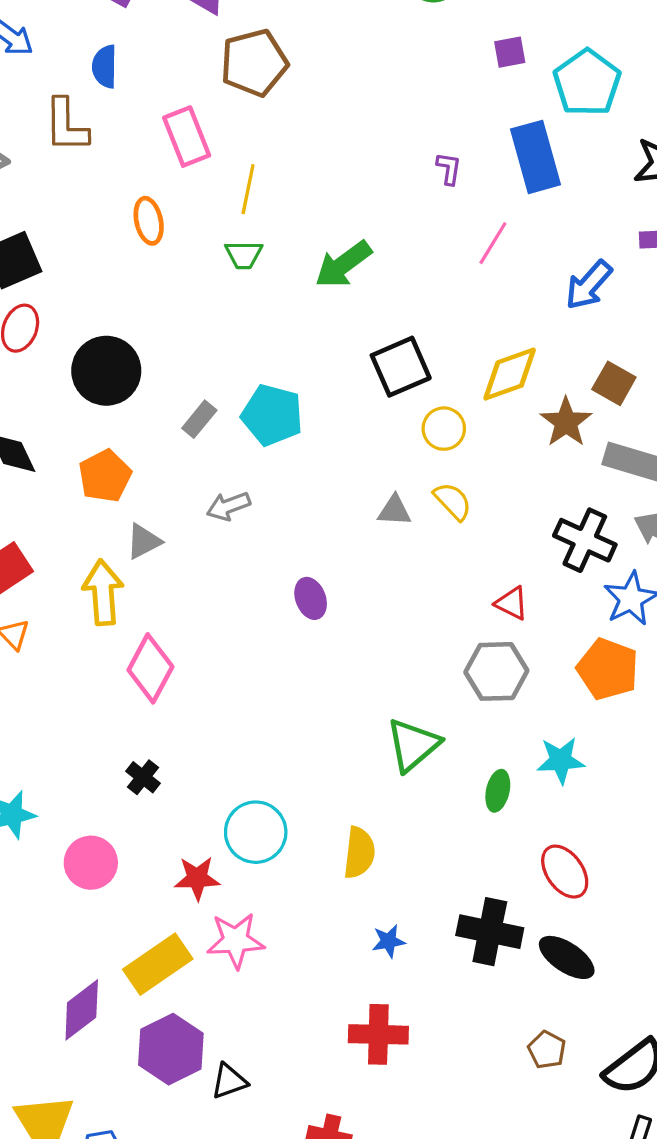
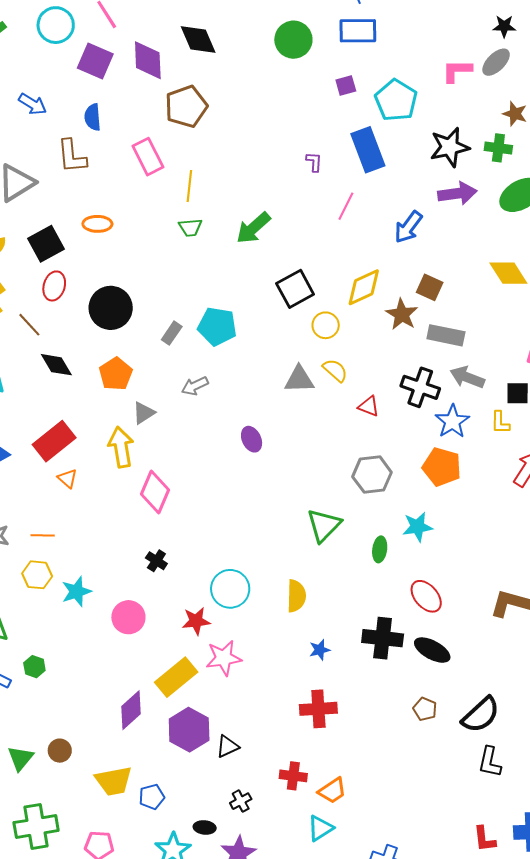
orange ellipse: (149, 221) -> (97, 224), moved, turned -72
gray triangle: (394, 511) -> (299, 379), size x1.4
red triangle: (512, 603) -> (369, 406), moved

